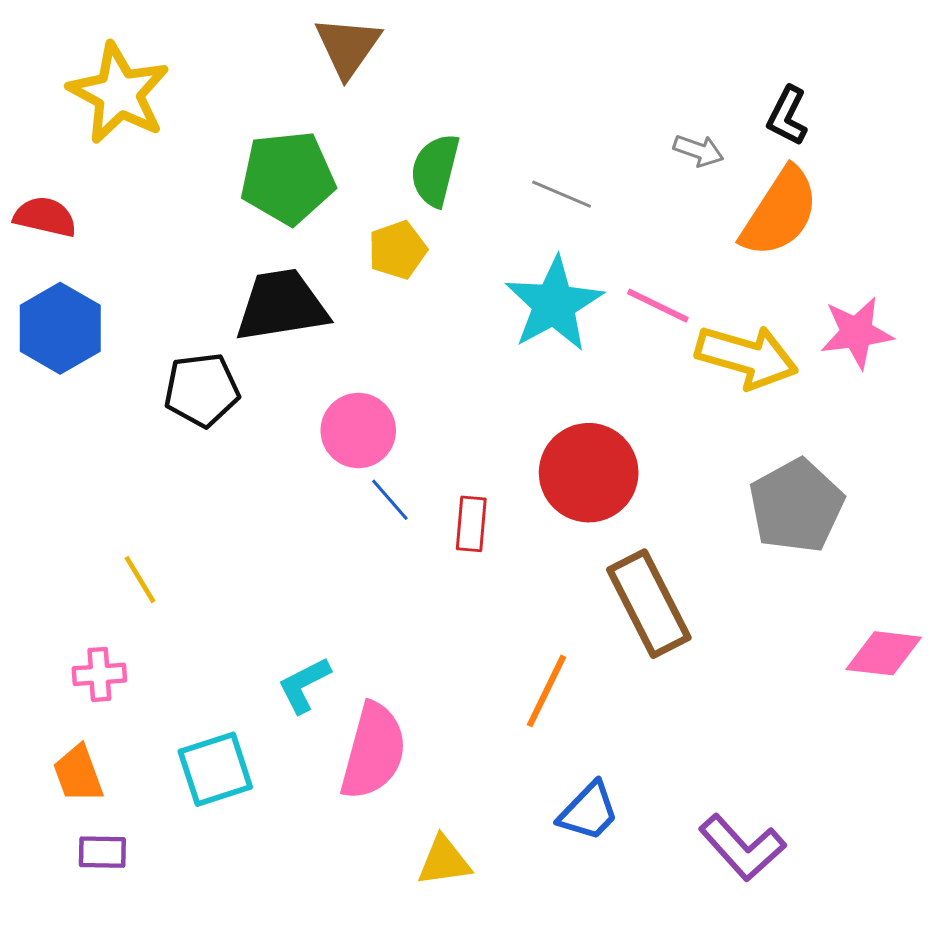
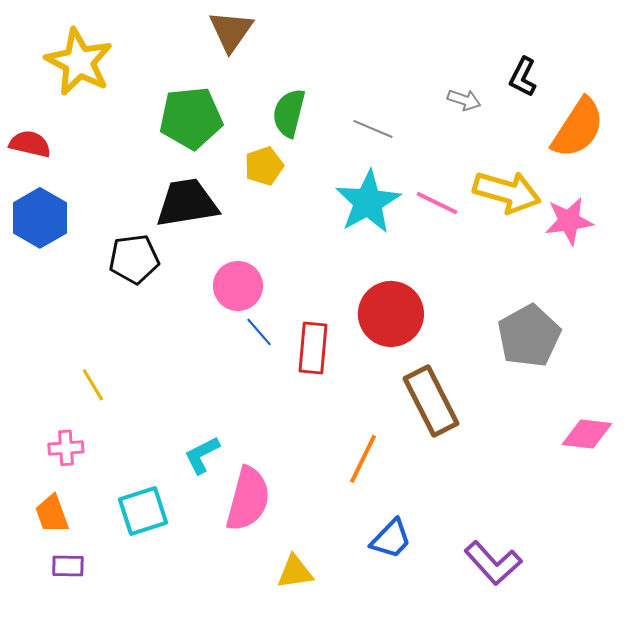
orange semicircle: (780, 212) -> (578, 128), moved
yellow arrow: (747, 357) -> (507, 192), moved
red rectangle: (471, 524) -> (313, 348), size x1.4

